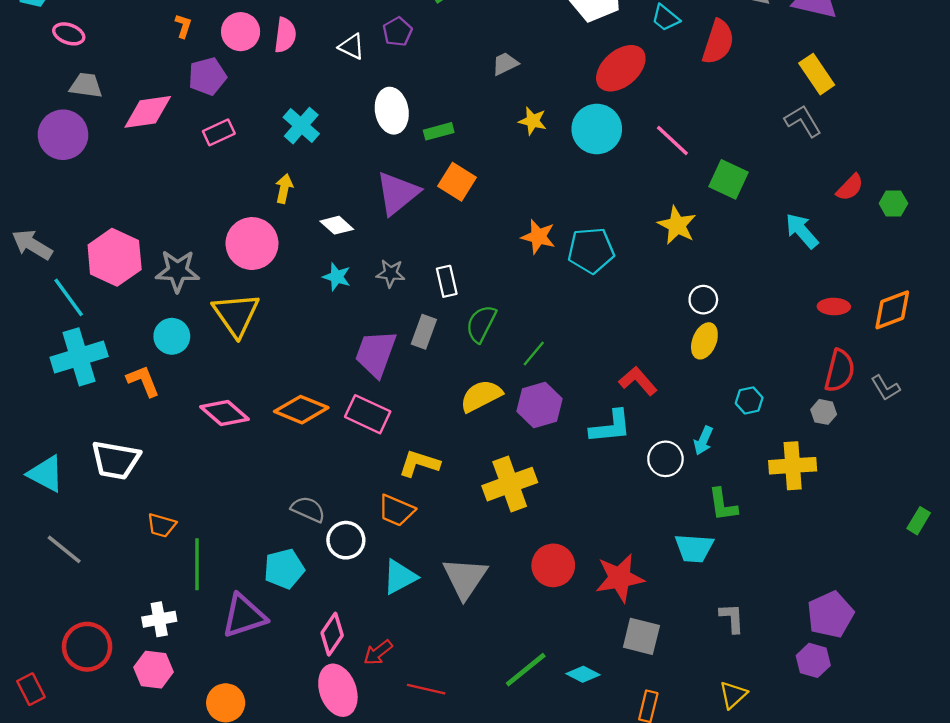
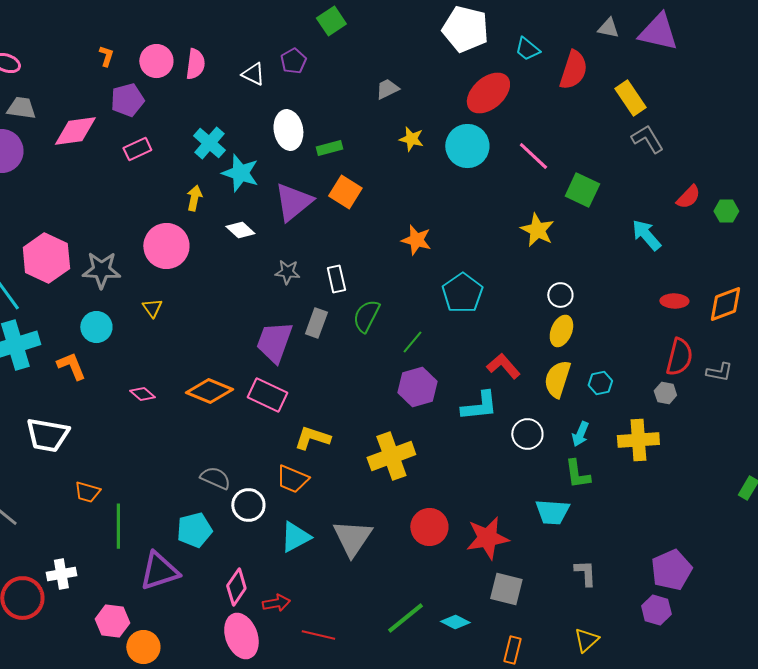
yellow rectangle: (817, 74) -> (630, 98), moved
cyan pentagon: (591, 250) -> (462, 293), moved, turned -30
cyan star: (337, 277) -> (240, 173), moved, size x1.5
yellow triangle: (236, 315) -> (152, 308), size x0.5
gray L-shape: (885, 388) -> (719, 372), turned -48
yellow semicircle: (481, 396) -> (557, 379), moved, turned -45
pink diamond: (225, 413) -> (142, 394), size x0.6
cyan arrow: (703, 441) -> (580, 434), moved
white cross: (159, 619) -> (61, 574), moved
red arrow: (378, 652) -> (276, 603), turned -152
pink hexagon: (153, 670) -> (112, 621), moved

